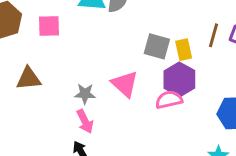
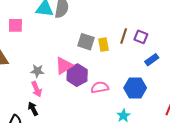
purple hexagon: (179, 79) -> (77, 75), moved
pink triangle: (125, 84) -> (64, 66), turned 42
pink semicircle: (169, 100) -> (100, 87), moved

